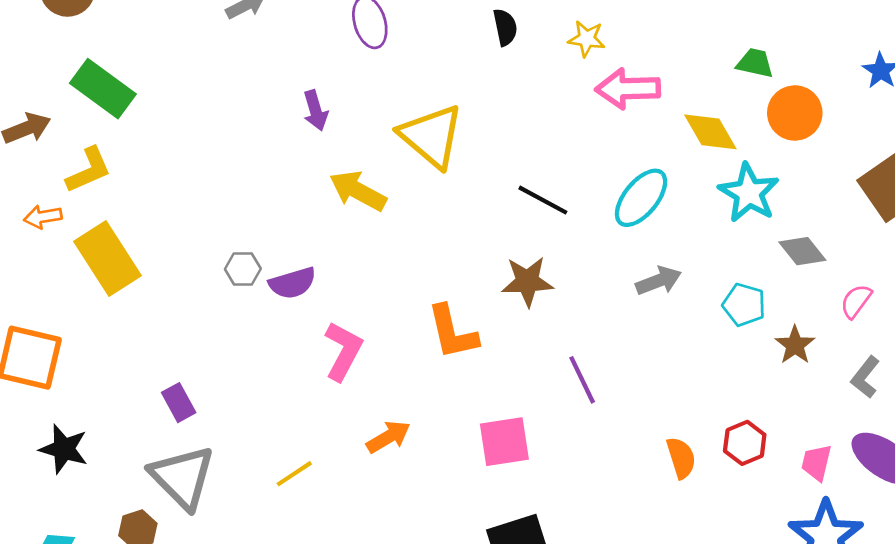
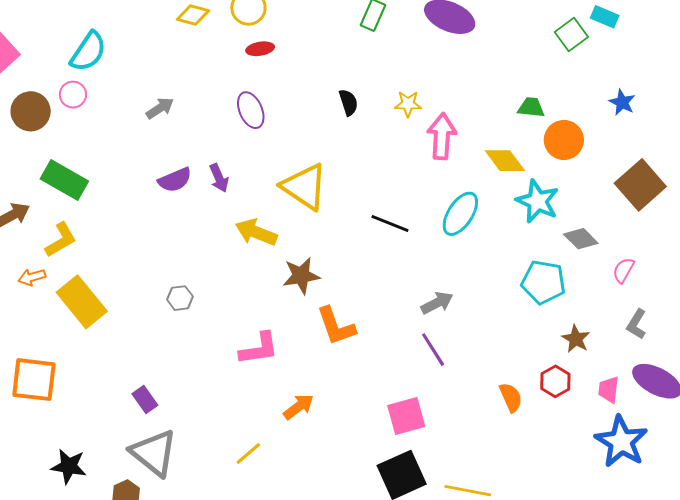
pink arrow: (628, 89) -> (442, 136), turned 102
brown star: (527, 281) -> (301, 276), moved
gray arrow: (659, 281) -> (437, 303), moved
purple semicircle: (292, 283) -> (175, 180), moved
cyan pentagon: (744, 305) -> (543, 282), size x1.4
brown star: (795, 345) -> (576, 339), moved
pink L-shape: (343, 351) -> (259, 349), turned 60
pink square: (504, 442) -> (406, 416), moved
black star: (64, 449) -> (69, 466), moved
yellow line: (294, 474) -> (248, 453), moved

